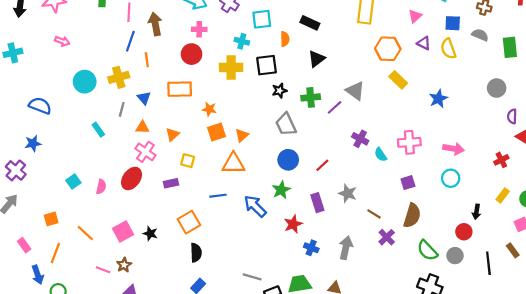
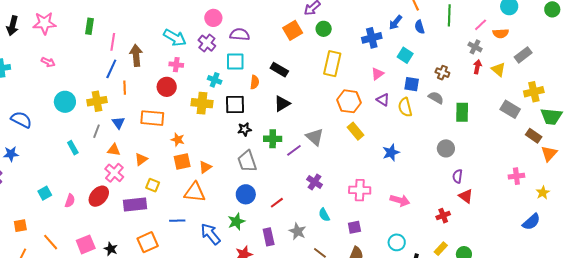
cyan semicircle: (381, 155) -> (324, 215), moved
cyan circle: (451, 178) -> (397, 242), moved
purple rectangle: (171, 183) -> (135, 204), size x1.6

